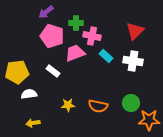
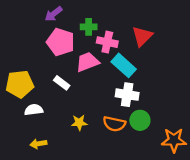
red triangle: (135, 31) -> (142, 36), moved
cyan rectangle: (106, 56) -> (124, 65), size x1.5
white cross: (133, 61) -> (127, 95), moved
green circle: (131, 103) -> (140, 120), moved

